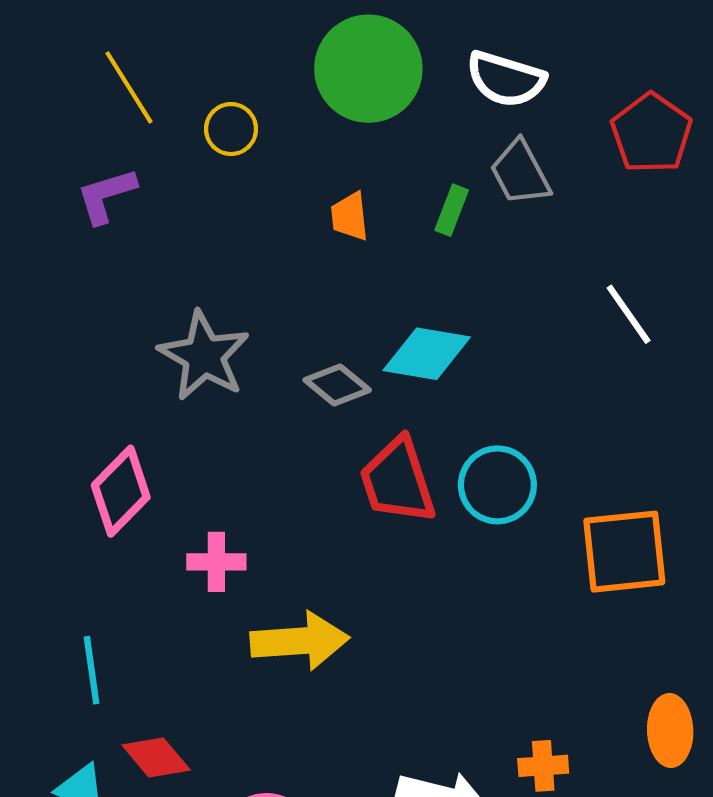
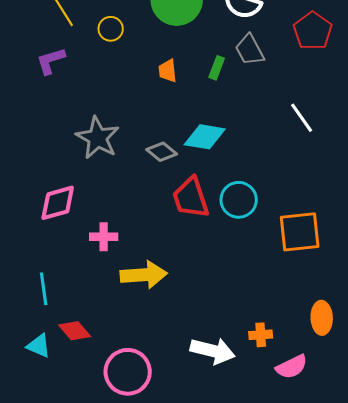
pink diamond: (121, 491) -> (58, 203), turned 30

